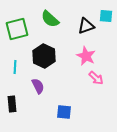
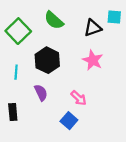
green square: (17, 29) -> (18, 31), turned -30
pink arrow: (96, 78) -> (79, 98), moved
blue square: (64, 112) -> (69, 121), turned 35

